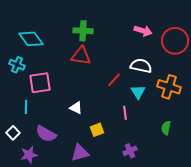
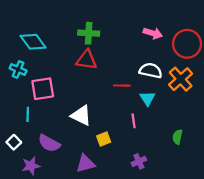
red line: (114, 80) -> (122, 86), turned 49
orange cross: (169, 87) -> (181, 79), moved, turned 30
white triangle: (76, 108) -> (81, 115), size x1.5

